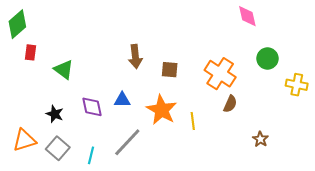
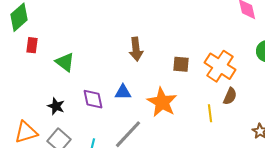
brown square: (170, 70) -> (181, 64), moved
yellow line: (193, 121) -> (210, 113), moved

